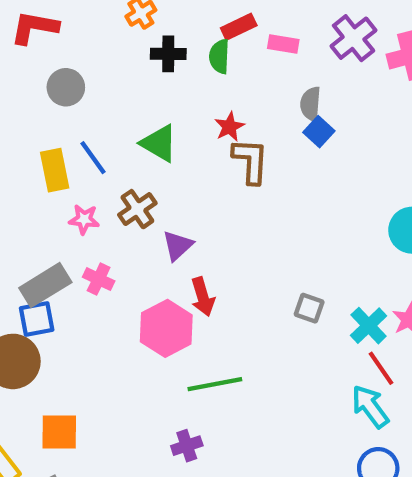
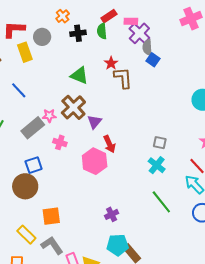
purple cross: (354, 38) -> (139, 33), moved
gray circle: (66, 87) -> (42, 37), moved
blue line: (93, 158) -> (19, 90), moved
yellow rectangle: (55, 170) -> (25, 52), moved
brown cross: (137, 209) -> (73, 107), size x1.4
gray rectangle: (45, 285) -> (33, 128), moved
cyan cross: (369, 326) -> (157, 165), moved
green line: (215, 384) -> (161, 202), moved, turned 70

